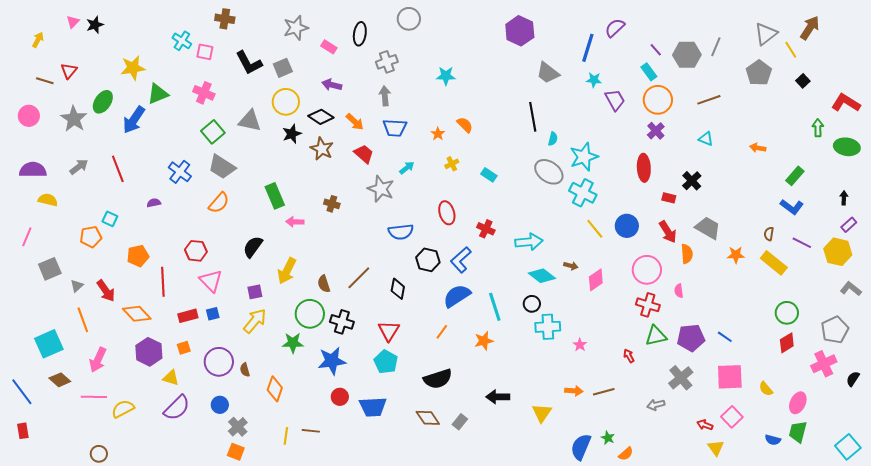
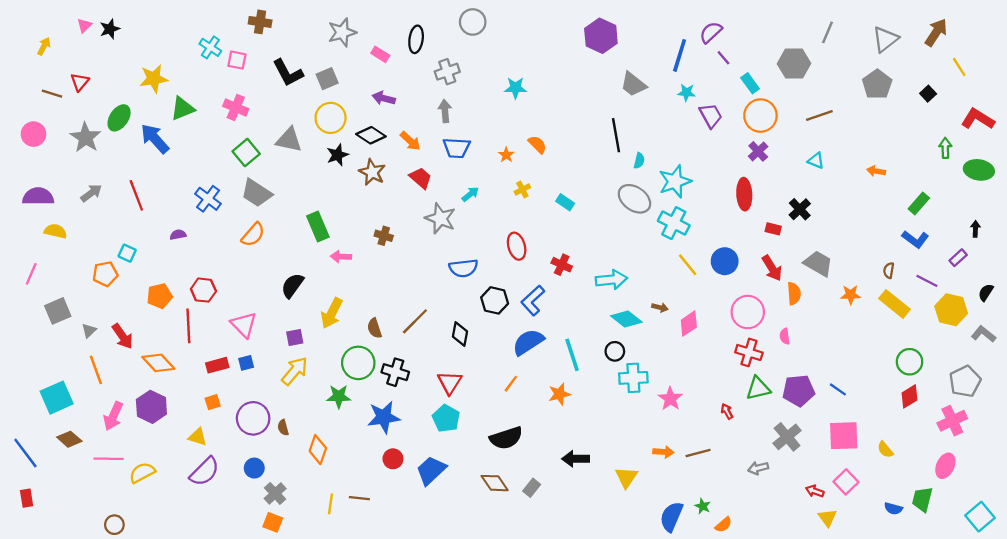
gray line: (716, 47) -> (827, 32), moved
purple line: (656, 50) -> (723, 58), moved
yellow line: (791, 50) -> (959, 67), moved
blue arrow: (134, 120) -> (155, 139), turned 104
purple rectangle: (849, 225) -> (958, 258), moved
red hexagon: (196, 251) -> (203, 290), moved
yellow hexagon: (838, 252) -> (951, 310), moved
pink star: (580, 345) -> (670, 399), size x1.5
purple hexagon: (149, 352) -> (151, 407), moved
black semicircle: (853, 379) -> (986, 292), moved
pink ellipse: (798, 403) -> (945, 466), moved
blue trapezoid: (373, 407) -> (431, 470), turned 140

